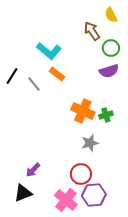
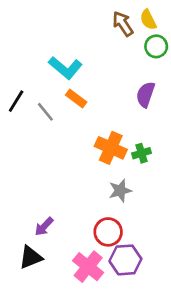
brown arrow: (92, 31) -> (123, 24), moved
green circle: (111, 48) -> (156, 46), moved
purple semicircle: (109, 71) -> (145, 94), turned 126

